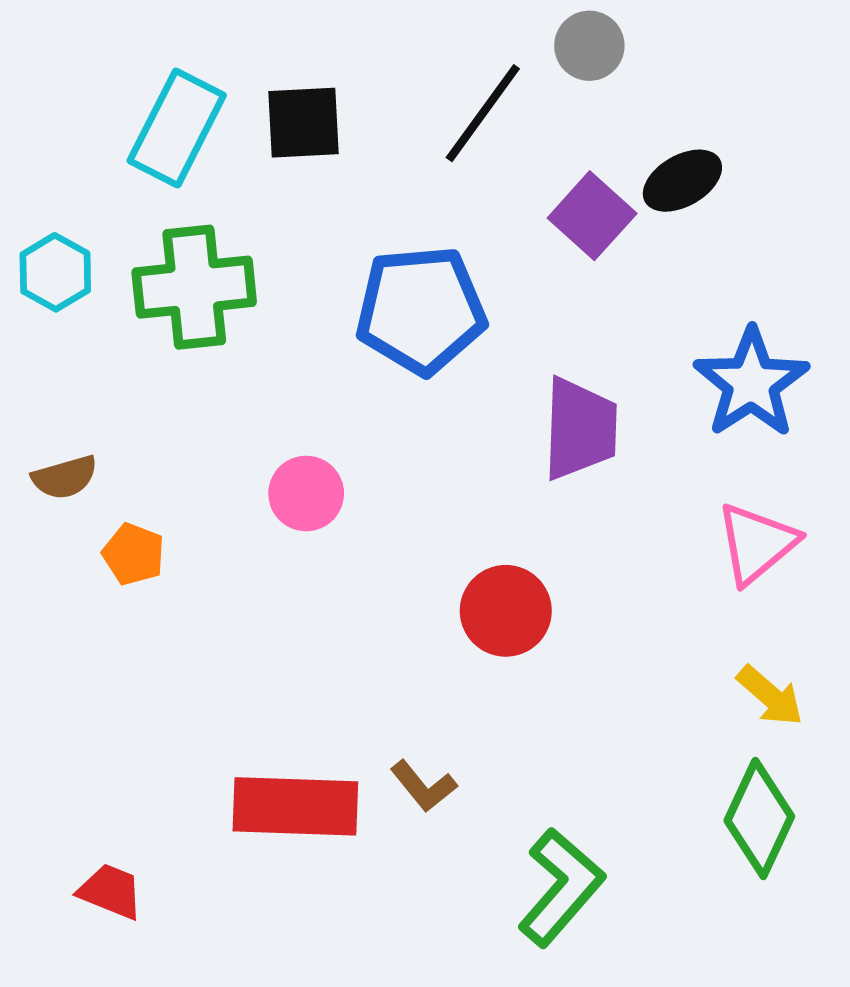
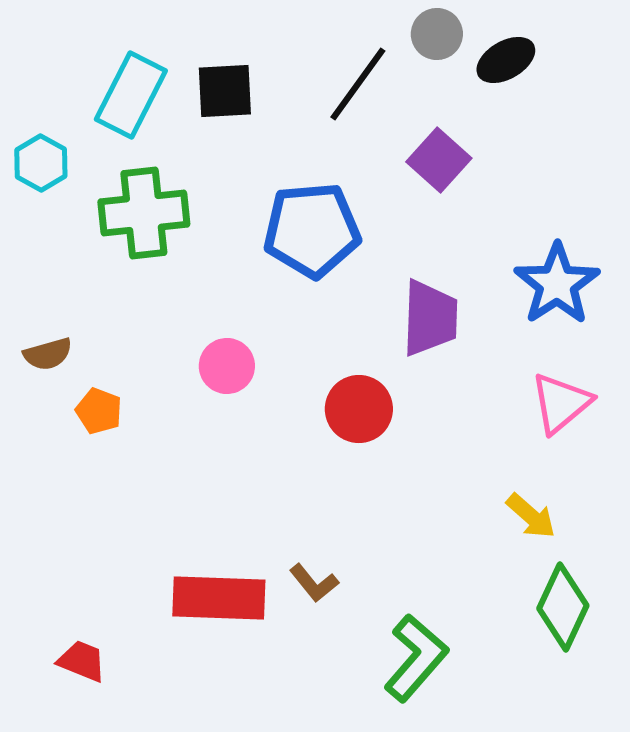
black ellipse: (682, 181) -> (506, 60), moved
cyan hexagon: (55, 272) -> (41, 163), moved
red circle: (506, 611) -> (359, 409), moved
yellow arrow: (770, 696) -> (531, 516), moved

